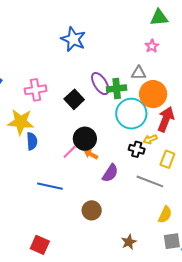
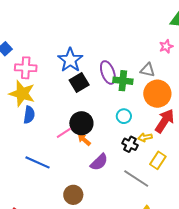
blue star: (73, 39) -> (70, 60), moved
pink cross: (36, 90) -> (26, 68), moved
cyan circle: (131, 114) -> (124, 116), moved, size x0.5

